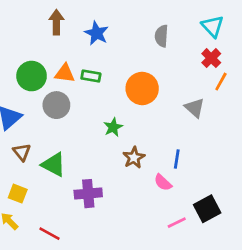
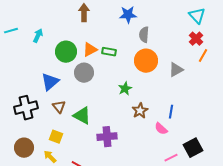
blue star: (97, 33) -> (128, 15), moved, turned -30
gray semicircle: (161, 36) -> (144, 35), moved
orange triangle: (65, 73) -> (90, 50), turned -35
gray triangle: (195, 108) -> (176, 70), moved, turned 49

